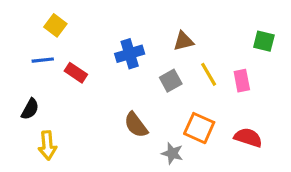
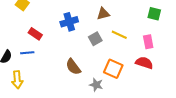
blue line: (43, 60) -> (27, 53), moved
yellow line: (209, 74) -> (119, 35), turned -35
pink rectangle: (242, 81) -> (148, 42), moved
red semicircle: (248, 138) -> (144, 63), moved

